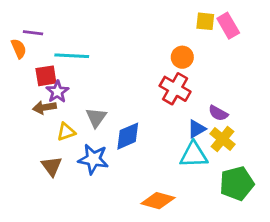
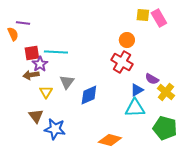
cyan line: (72, 56) -> (56, 52), moved
yellow triangle: (66, 132) -> (46, 92), turned -40
yellow cross: (222, 139) -> (166, 92), moved
blue star: (93, 159) -> (55, 129), moved
green pentagon: (237, 183) -> (165, 128), turned 30

